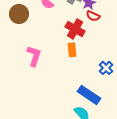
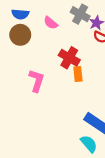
red cross: (75, 29) -> (69, 58), moved

